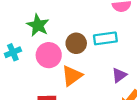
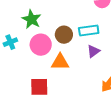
purple triangle: (119, 75) -> (93, 51), moved
orange triangle: (72, 76) -> (60, 62), turned 36

